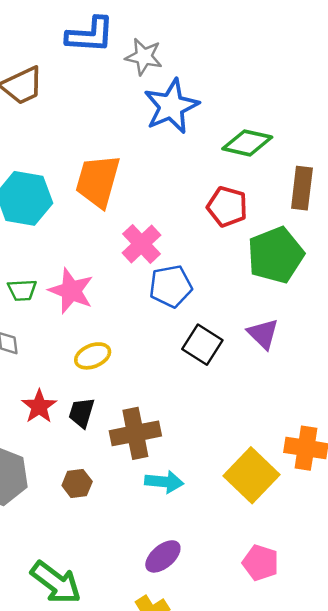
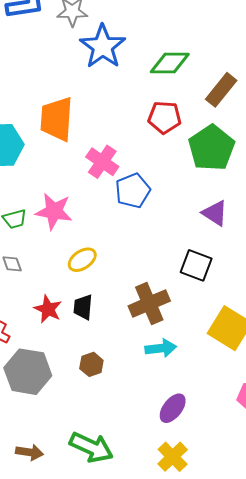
brown rectangle: (302, 188) -> (221, 90), turned 44
black square: (202, 345) -> (196, 265), moved
brown cross: (135, 433) -> (149, 303), moved

